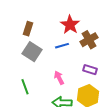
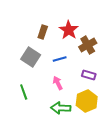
brown rectangle: (28, 29) -> (43, 32), moved
blue line: (62, 46) -> (60, 59), moved

